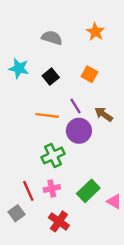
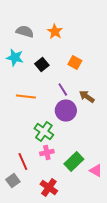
orange star: (95, 32) -> (55, 32), moved
gray semicircle: (52, 38) -> (25, 32), moved
orange line: (47, 115) -> (26, 97), moved
green cross: (53, 155) -> (44, 132), turned -30
pink cross: (52, 188) -> (47, 153), moved

